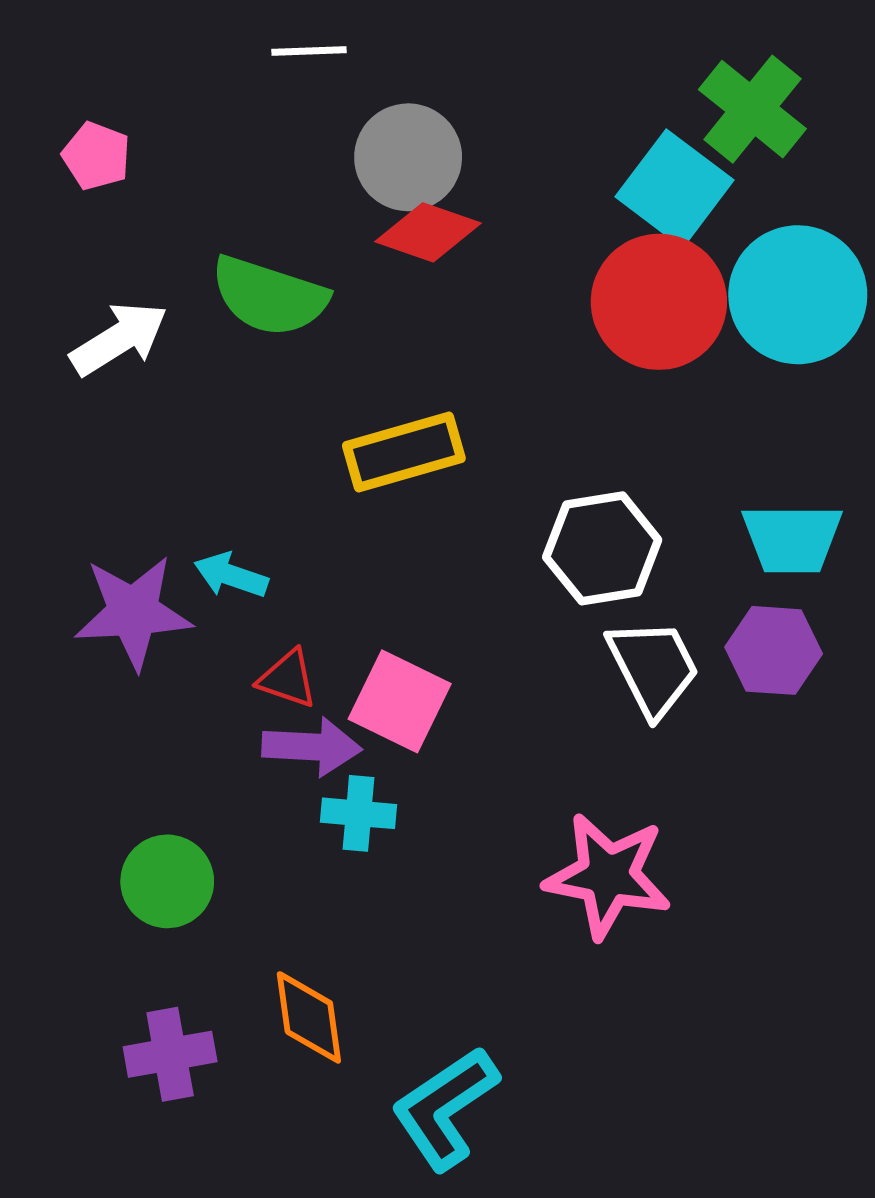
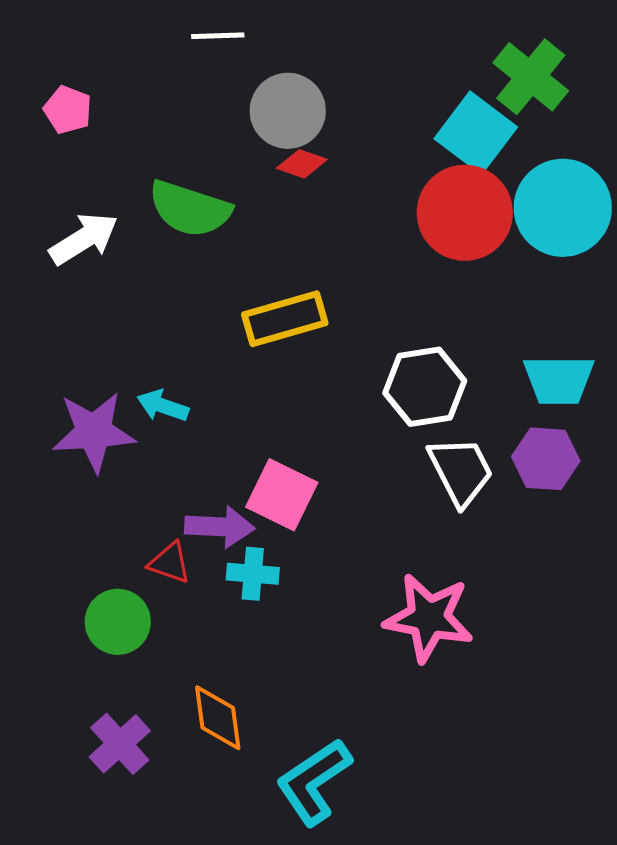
red diamond: (428, 232) -> (302, 164), size x0.7
red triangle: (288, 679) -> (170, 563), moved
purple cross: (170, 1054) -> (120, 744), turned -32

